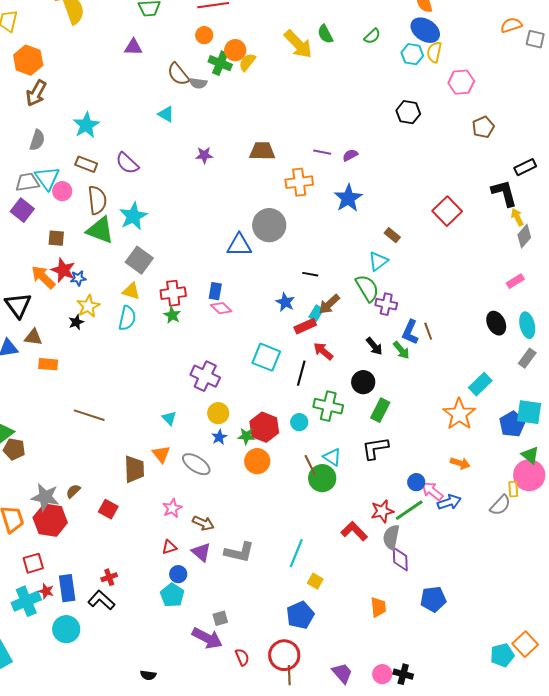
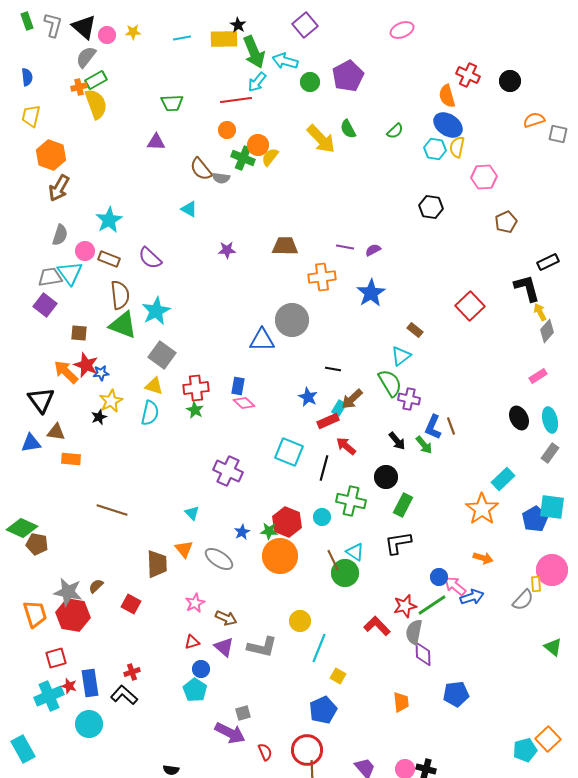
pink circle: (62, 191) -> (85, 251), moved
yellow circle: (218, 413) -> (300, 621), moved
green triangle: (530, 455) -> (553, 647), moved
orange circle: (257, 461) -> (280, 556), size x1.4

